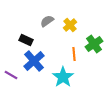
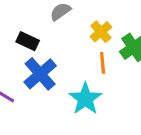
yellow cross: (70, 25) -> (101, 32), moved

